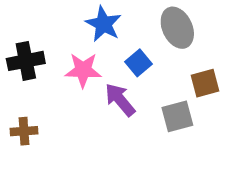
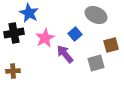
blue star: (103, 24) -> (29, 13), moved
gray ellipse: (177, 28) -> (96, 15), turned -40
pink star: (83, 70) -> (45, 38), turned -30

